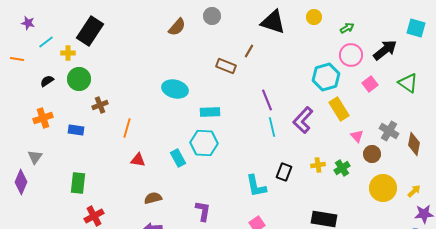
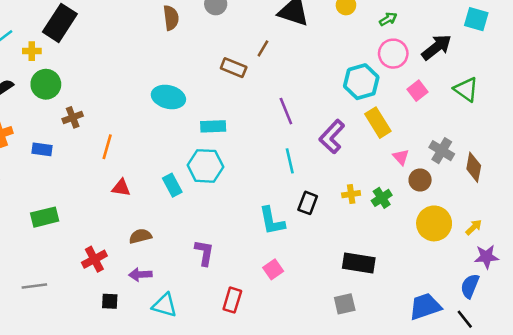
brown semicircle: (177, 27) -> (171, 18), turned -48
cyan line: (272, 127) -> (290, 161), moved
green rectangle: (78, 183) -> (45, 217), turned 70
red cross: (94, 216) -> (94, 259), moved

